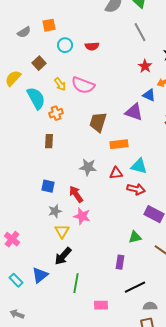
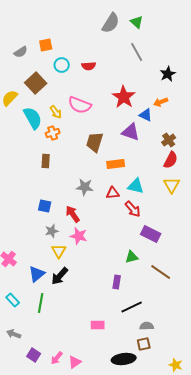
brown square: (39, 63) -> (36, 83), size x1.5
red star: (145, 66) -> (124, 97), moved, size x1.6
yellow arrow: (60, 84) -> (56, 112), moved
red arrow: (136, 189) -> (133, 209), turned 36
blue triangle: (40, 275) -> (37, 274), moved
green line: (76, 283) -> (41, 303), moved

